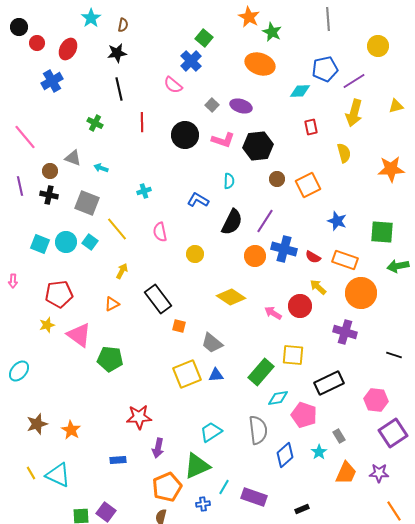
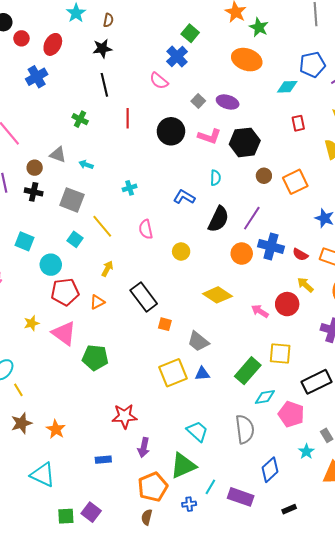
cyan circle: (66, 242) -> (51, 265), moved
red pentagon: (59, 294) -> (65, 292), moved
cyan trapezoid: (211, 432) -> (197, 431), turned 75
blue diamond: (285, 455) -> (270, 470), moved
yellow line: (31, 473) -> (18, 390), moved

